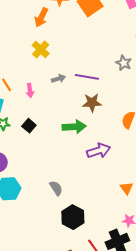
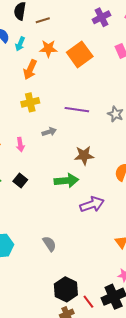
yellow cross: (41, 49) -> (30, 102), turned 36
purple line: (87, 77) -> (77, 110), moved
black hexagon: (73, 217) -> (66, 289), moved

